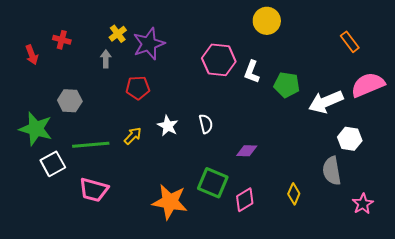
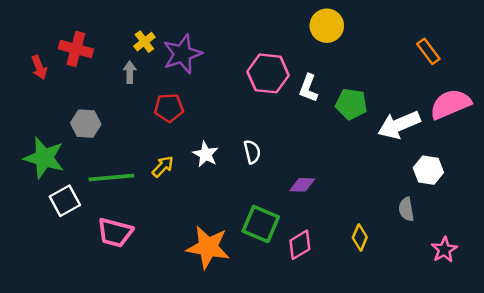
red cross: (62, 40) -> (76, 49), size x1.5
gray semicircle: (332, 171) -> (406, 209), size x0.7

